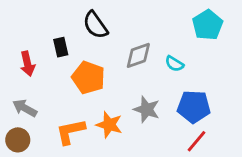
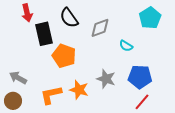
black rectangle: (61, 47) -> (44, 34), size x1.6
gray diamond: (138, 55) -> (100, 28), moved
red arrow: (27, 64) -> (27, 13), moved

